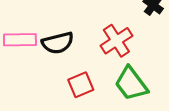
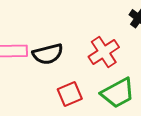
green trapezoid: (131, 84) -> (118, 93), turned -81

